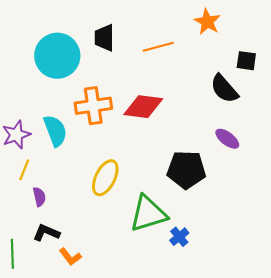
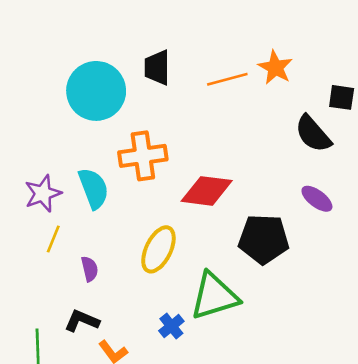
orange star: (207, 22) -> (275, 68), moved
red diamond: (143, 107) -> (207, 191), moved
purple semicircle: (39, 197) -> (90, 269), moved
blue cross: (179, 237) -> (171, 326), moved

